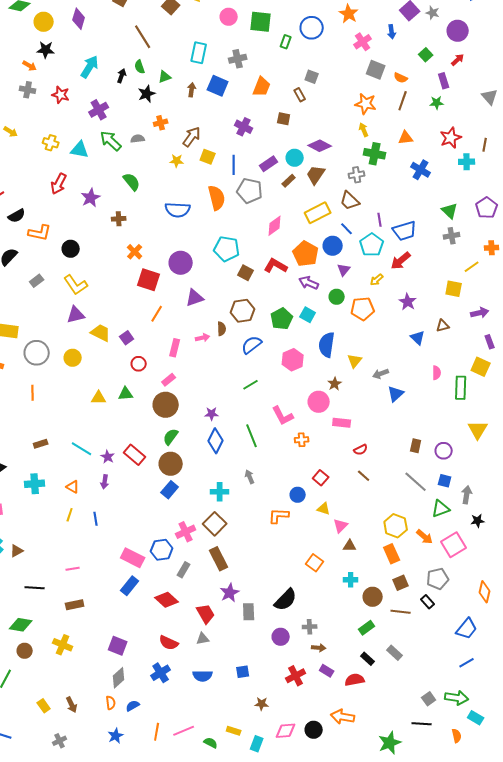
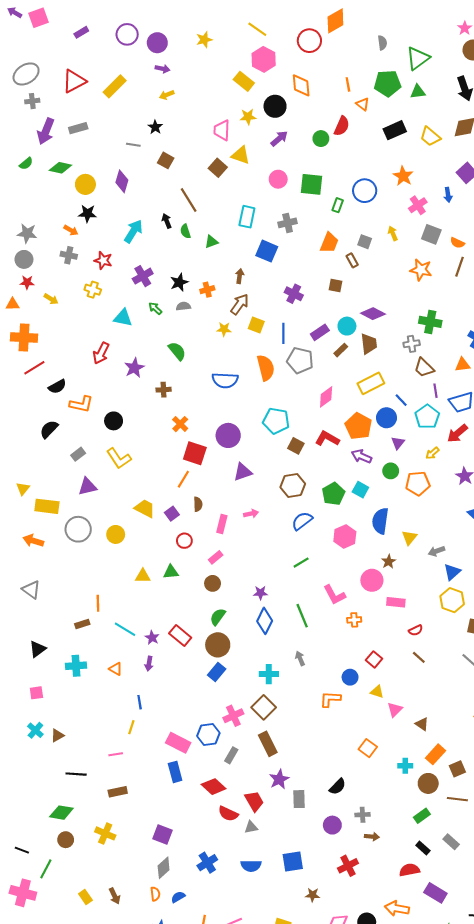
black arrow: (122, 76) -> (167, 221), moved, turned -40
orange trapezoid: (262, 87) -> (329, 243), moved
brown arrow: (192, 90) -> (240, 276), moved
black star: (147, 94) -> (179, 282), moved
yellow arrow: (364, 130) -> (393, 233), moved
orange triangle: (406, 138) -> (463, 365), moved
green arrow: (111, 141) -> (155, 308), size x0.6
yellow cross: (51, 143) -> (93, 290), moved
brown trapezoid: (316, 175) -> (369, 344), turned 140
brown trapezoid: (350, 201) -> (424, 368), moved
orange line: (157, 314) -> (183, 479), moved
purple triangle: (76, 315) -> (88, 487), moved
brown semicircle: (222, 329) -> (198, 504), moved
orange line: (33, 393) -> (98, 603), moved
brown circle: (166, 405) -> (213, 583), size x0.6
yellow line: (70, 515) -> (131, 727), moved
yellow hexagon: (396, 526) -> (452, 600), moved
brown triangle: (350, 546) -> (422, 724), moved, turned 32
orange rectangle: (392, 554) -> (435, 754), moved, turned 66
blue rectangle: (130, 586) -> (175, 772), turned -54
black semicircle: (286, 600) -> (338, 787), size x0.7
red semicircle: (169, 643) -> (228, 814), moved
purple rectangle: (327, 671) -> (435, 893), moved, size x1.5
blue square: (243, 672) -> (293, 862), size x1.5

